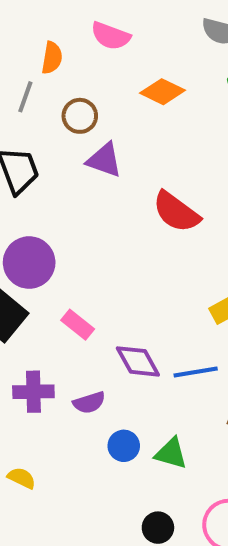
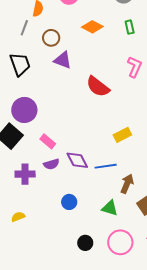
purple semicircle: (89, 403) -> (51, 164), moved
green triangle: (171, 453) -> (110, 208), moved
yellow semicircle: (22, 478) -> (18, 217), turned -48

